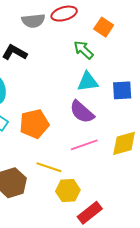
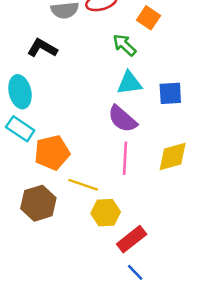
orange pentagon: (34, 124) -> (52, 153), moved
pink line: (84, 145) -> (125, 158), turned -68

